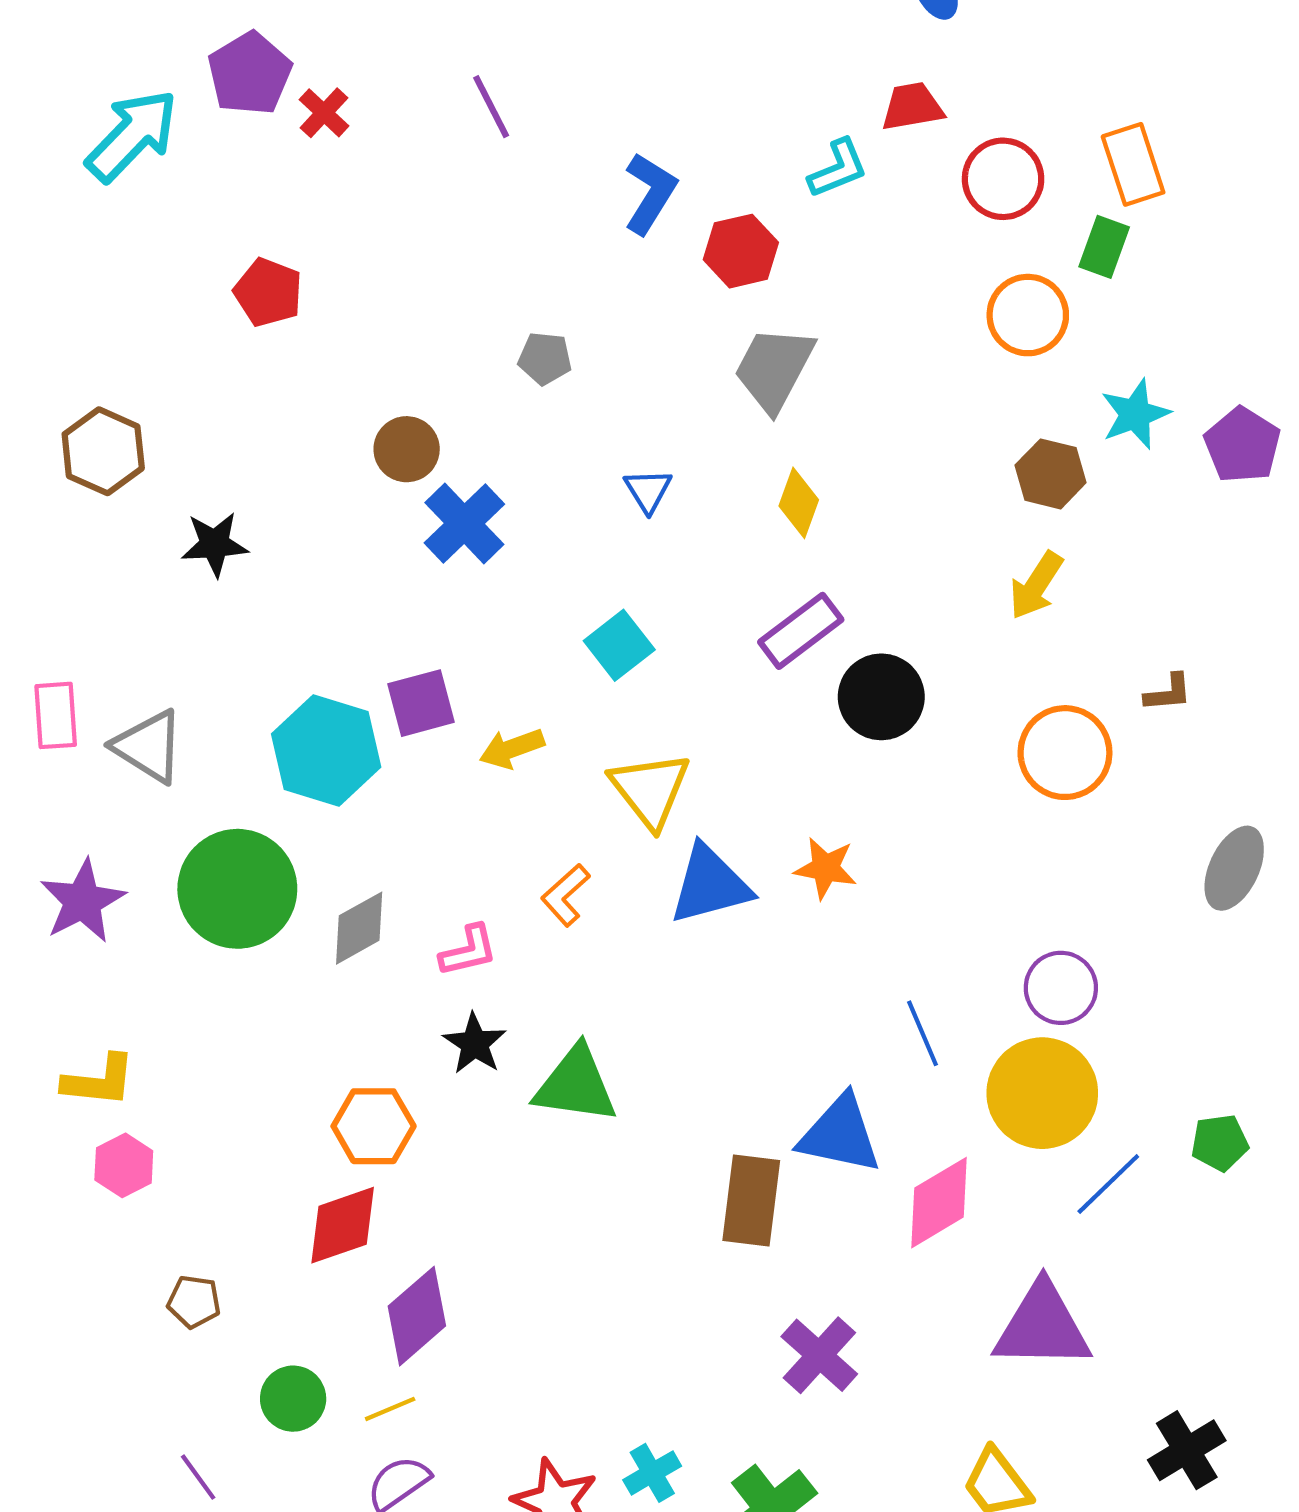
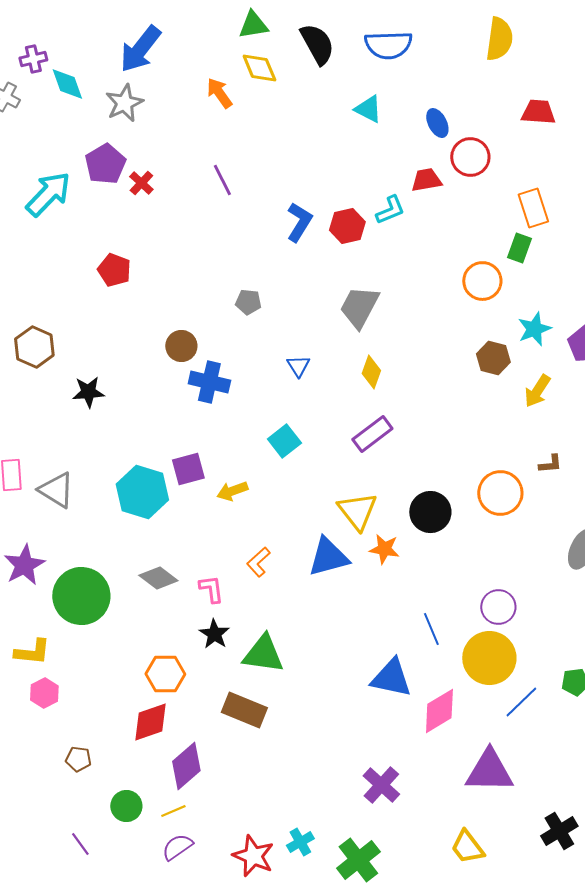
red circle: (1003, 179) -> (470, 157), moved
red hexagon: (741, 251) -> (347, 226), moved
blue cross: (464, 524) -> (209, 382), turned -33
yellow arrow: (1036, 585) -> (537, 391), moved
black circle: (881, 697) -> (430, 512), moved
yellow triangle: (650, 790) -> (357, 511), moved
green circle: (237, 889) -> (81, 596), moved
gray diamond: (359, 928) -> (158, 578), turned 66
pink L-shape: (468, 951) -> (211, 589), turned -84
brown rectangle: (751, 1200) -> (244, 710), moved, turned -75

